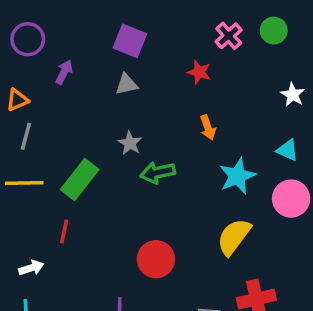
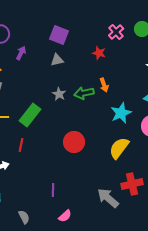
green arrow: (158, 173) -> (84, 93), moved
red circle: (156, 259) -> (74, 142), moved

